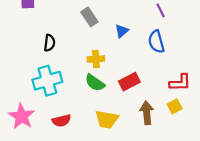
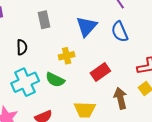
gray rectangle: (89, 17) -> (44, 20), moved, turned 30
blue triangle: (122, 31) -> (87, 27), size x1.6
green semicircle: (95, 83) -> (55, 80), moved

